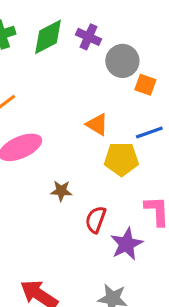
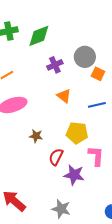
purple cross: (89, 37) -> (55, 65), moved, turned 35
yellow pentagon: (121, 159) -> (77, 133), moved
purple star: (126, 244) -> (74, 175), turned 30

